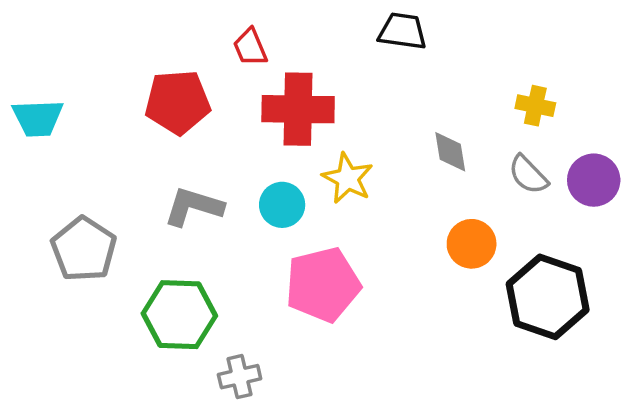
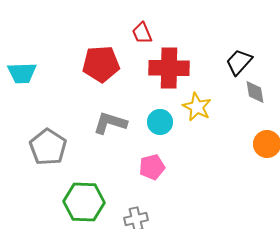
black trapezoid: (402, 31) -> (239, 62), moved, turned -56
pink pentagon: (323, 285) -> (152, 167), moved, size x0.6
green hexagon: (179, 315) -> (84, 202), moved

